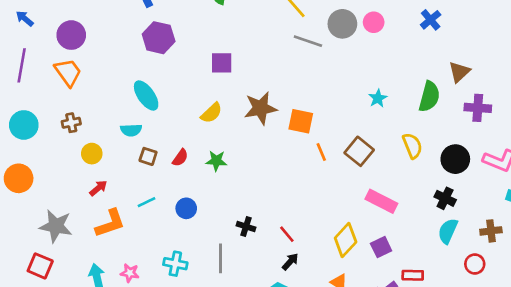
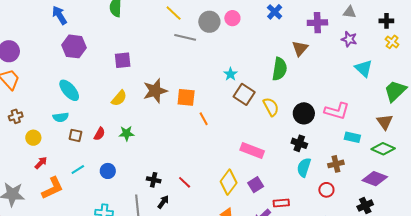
cyan star: (378, 98) -> (230, 74), moved
purple cross: (478, 108) -> (317, 23), moved
brown square: (359, 151) -> (244, 94), moved
black arrow: (290, 262) -> (163, 202), moved

